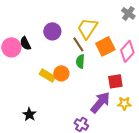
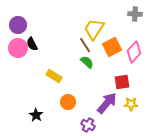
gray cross: (128, 13) -> (135, 14), turned -32
purple circle: (52, 31) -> (18, 25), moved
green semicircle: (80, 61) -> (87, 62), turned 128
orange circle: (61, 73) -> (68, 102), moved

